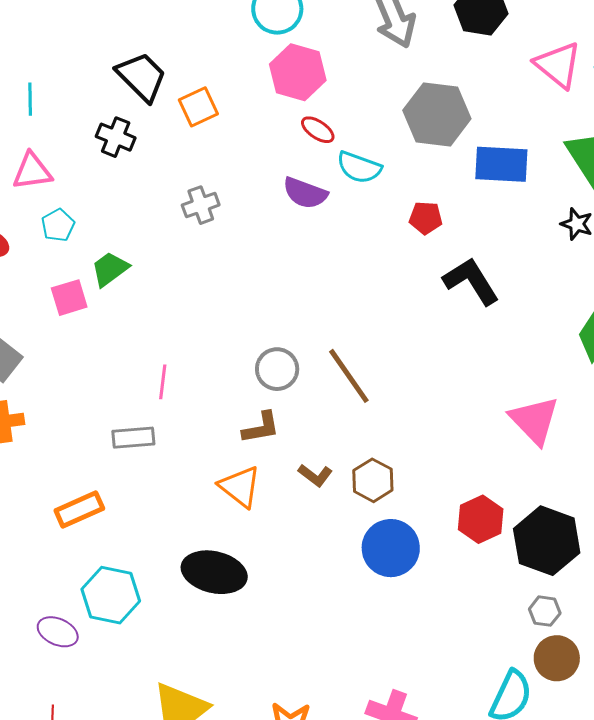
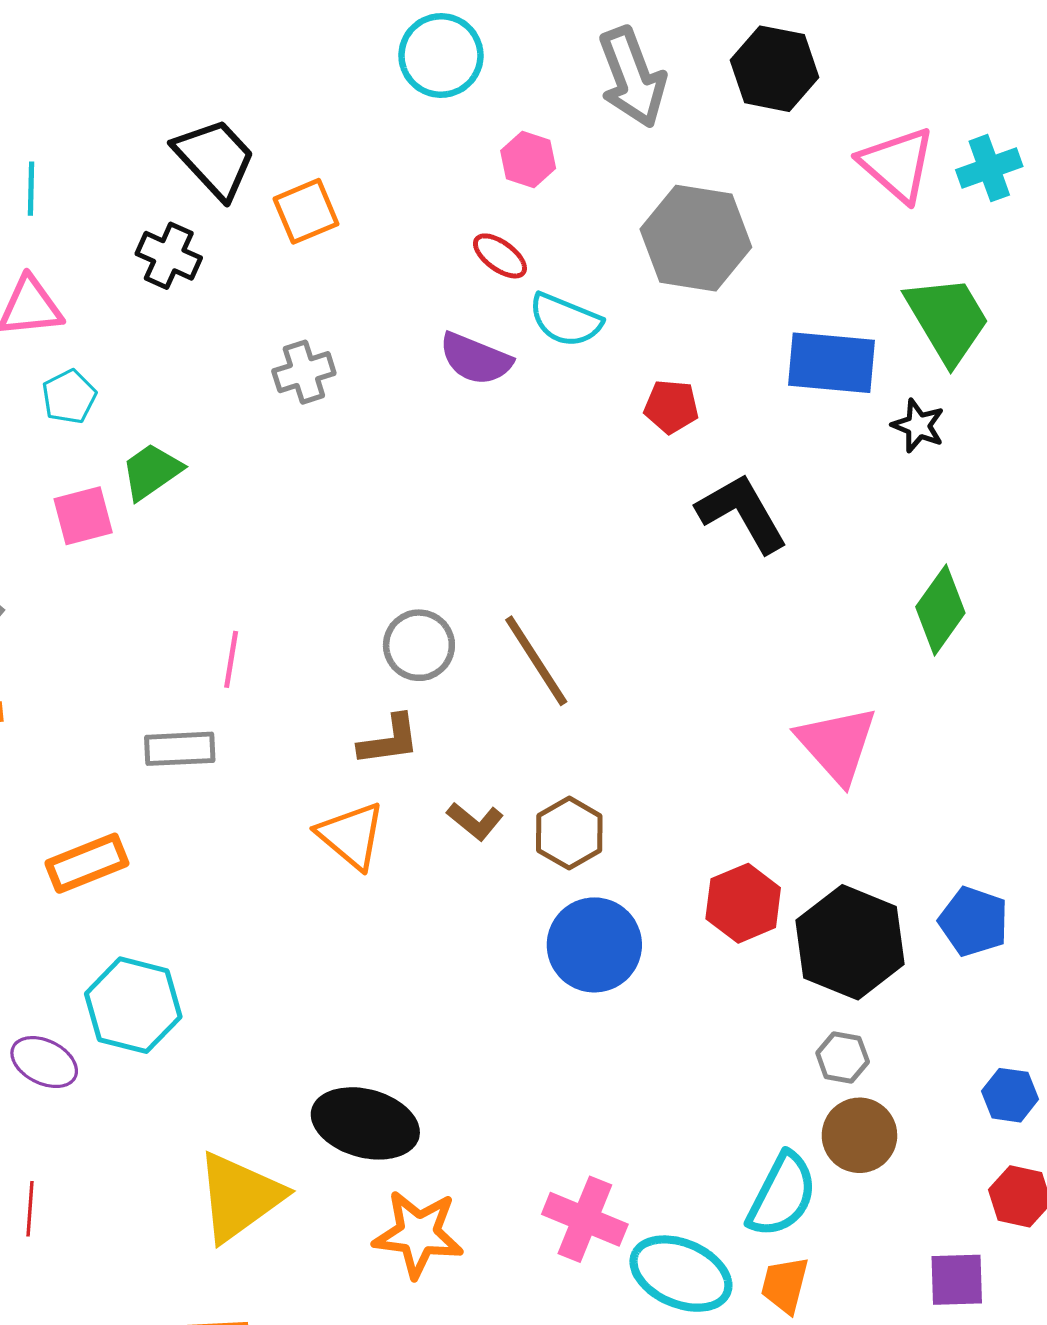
pink hexagon: (298, 72) -> (528, 159), moved, size x0.6
blue rectangle: (501, 164) -> (832, 363), moved
black ellipse: (214, 572) -> (365, 1123), moved

